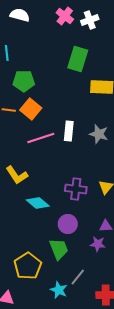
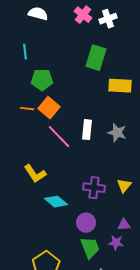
pink line: (41, 138) -> (59, 137), turned 64
green trapezoid: (59, 249) -> (90, 248), moved

